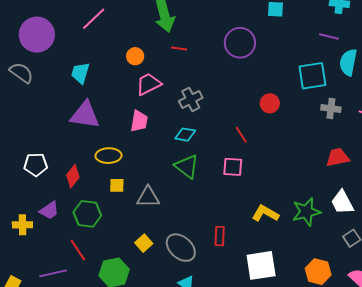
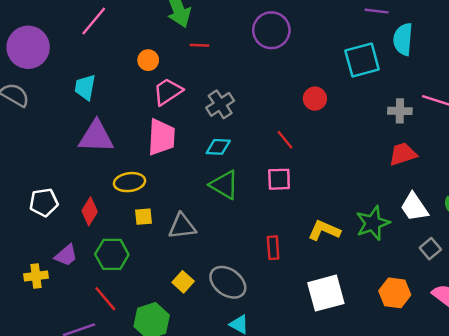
gray cross: (331, 108) -> (400, 111), moved
pink trapezoid: (139, 121) -> (161, 137), size x1.4
red rectangle: (220, 236) -> (273, 248), moved

